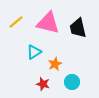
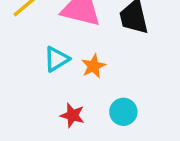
orange star: (55, 64) -> (93, 66), moved

